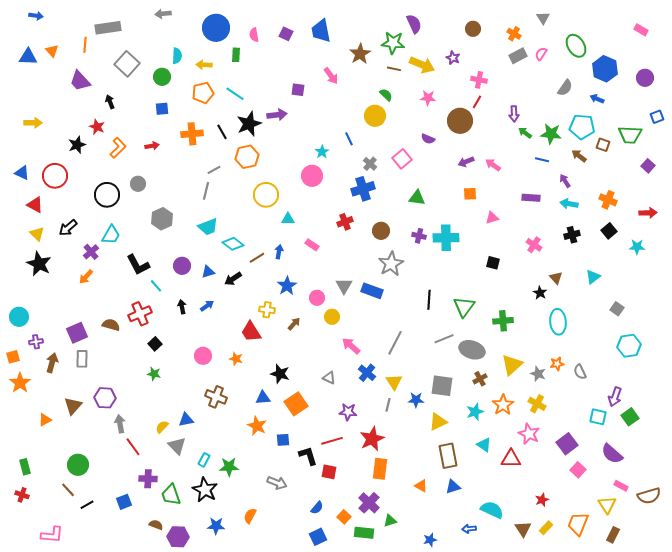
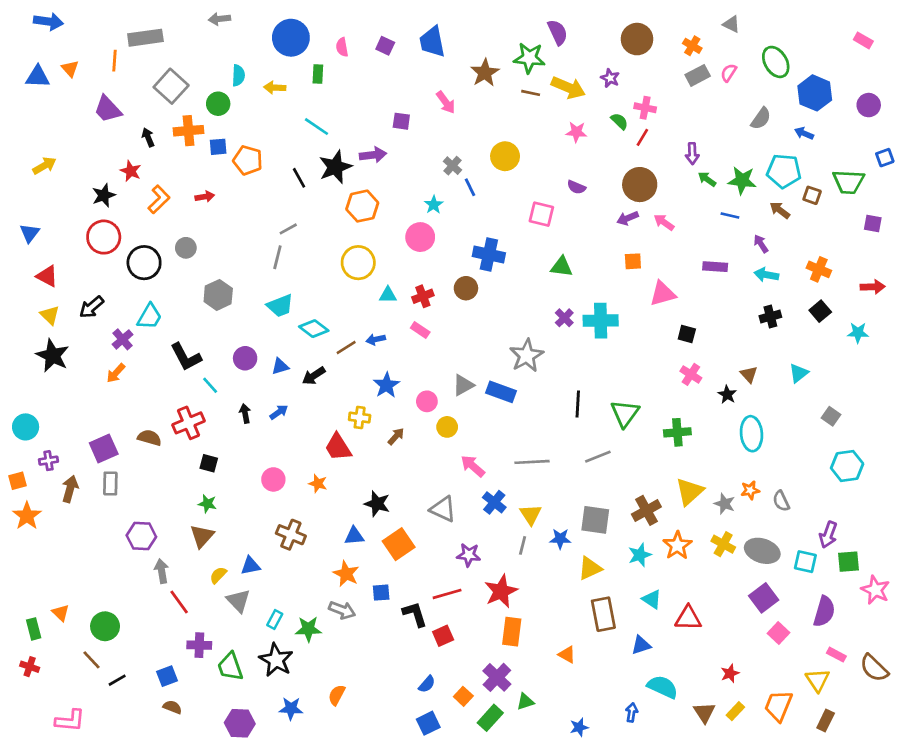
blue arrow: (36, 16) -> (48, 22), size x1.5
gray triangle: (543, 18) -> (731, 24), turned -32
brown circle: (473, 29) -> (637, 39), size x1.5
orange pentagon: (203, 93) -> (248, 160), moved, turned 30
green semicircle: (386, 95) -> (620, 121), moved
brown circle: (460, 121) -> (640, 185), moved
yellow arrow: (33, 123) -> (44, 166), turned -30
orange cross: (192, 134) -> (189, 131), moved
orange hexagon: (247, 157) -> (362, 206), moved
pink square: (402, 159) -> (541, 214), turned -36
gray cross: (370, 164) -> (452, 166), moved
purple square: (648, 166) -> (873, 224), turned -32
blue triangle: (22, 173) -> (30, 233), turned 42
red circle: (55, 176) -> (104, 237), moved
blue cross: (363, 189) -> (489, 255), turned 30
pink triangle: (492, 218) -> (663, 294), size x1.5
red cross: (345, 222) -> (423, 296), moved
brown circle: (381, 231) -> (466, 288), moved
purple cross: (419, 236) -> (564, 318), turned 32
pink cross: (534, 245) -> (691, 374), moved
blue arrow: (279, 252) -> (376, 339), turned -112
black square: (493, 263) -> (687, 334), moved
gray triangle: (344, 286) -> (463, 385), turned 30
gray line: (395, 343) -> (532, 462), turned 60
black square: (155, 344) -> (209, 463), turned -32
gray ellipse: (472, 350) -> (762, 551), moved
gray triangle: (329, 378) -> (443, 509), size x1.5
brown cross: (480, 379) -> (646, 510), size x1.5
brown triangle: (73, 406) -> (202, 536), moved
green square: (630, 417) -> (848, 562), turned 30
orange triangle: (45, 420) -> (61, 613), moved, turned -48
pink star: (529, 434) -> (875, 590), moved
purple semicircle: (612, 454) -> (824, 611), turned -115
red square: (329, 472) -> (443, 636), turned -35
gray arrow: (277, 483) -> (342, 610), moved
blue triangle: (453, 487) -> (641, 645), moved
brown semicircle: (649, 496) -> (874, 668), turned 60
brown semicircle: (156, 525) -> (172, 707), moved
blue arrow: (469, 529) -> (632, 712), turned 104
green rectangle: (364, 533) -> (490, 718), turned -54

